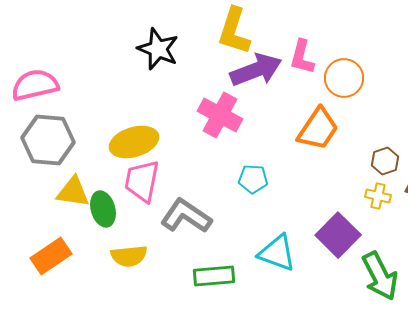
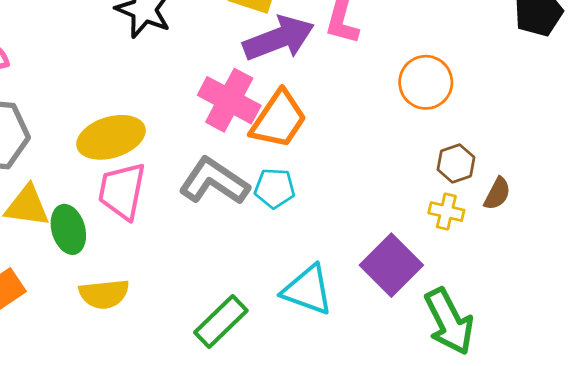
orange circle: (344, 78) -> (426, 82), moved
orange trapezoid: (318, 129) -> (279, 119), moved
gray L-shape: (186, 216) -> (214, 181), moved
green rectangle: (214, 276) -> (221, 322), turned -39

